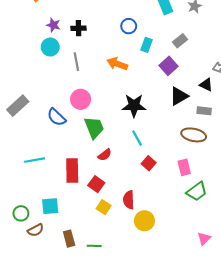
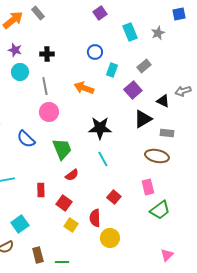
purple star: (53, 25) -> (15, 50), moved
black triangle: (206, 85) -> (163, 101), moved
pink circle: (81, 99) -> (49, 112), moved
red square: (149, 163) -> (114, 197), moved
red rectangle: (72, 171) -> (41, 190), size x0.6
cyan square: (50, 206) -> (20, 224), turned -30

